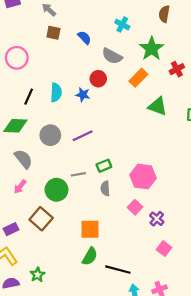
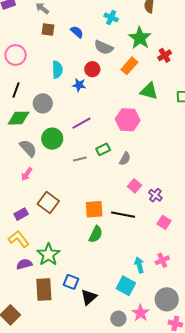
cyan semicircle: (56, 92) -> (57, 70), moved
black line: (29, 97) -> (16, 90), moved
gray circle: (50, 135) -> (43, 103), moved
pink hexagon: (143, 176) -> (128, 120), moved
gray semicircle: (105, 188) -> (125, 159), moved, turned -144
green circle: (56, 190) -> (52, 139), moved
black line: (118, 270) -> (123, 215), moved
green star: (37, 275) -> (48, 255), size x1.6

